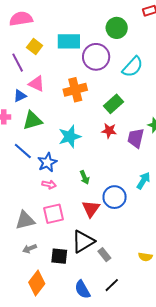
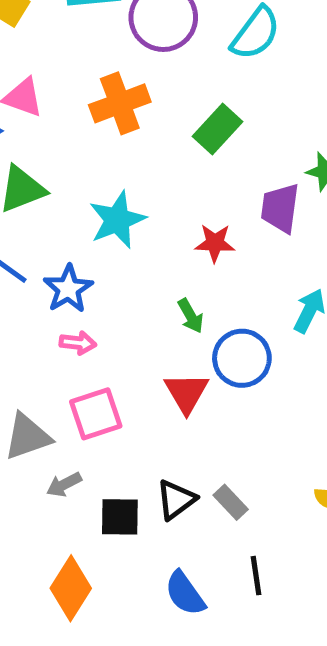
red star: (109, 131) -> (215, 243), moved
green arrow: (85, 177) -> (191, 316), moved
black triangle: (83, 241) -> (176, 500), moved, size x0.7
gray arrow: (30, 249) -> (64, 485), moved
black line: (112, 285) -> (256, 576), turned -49

